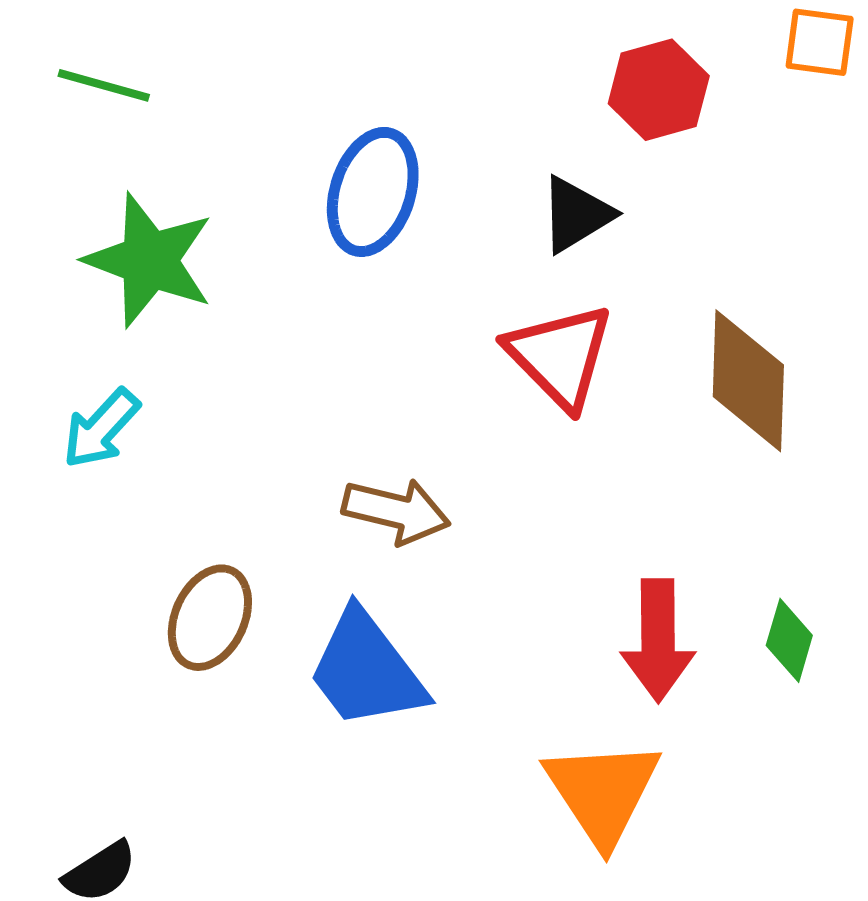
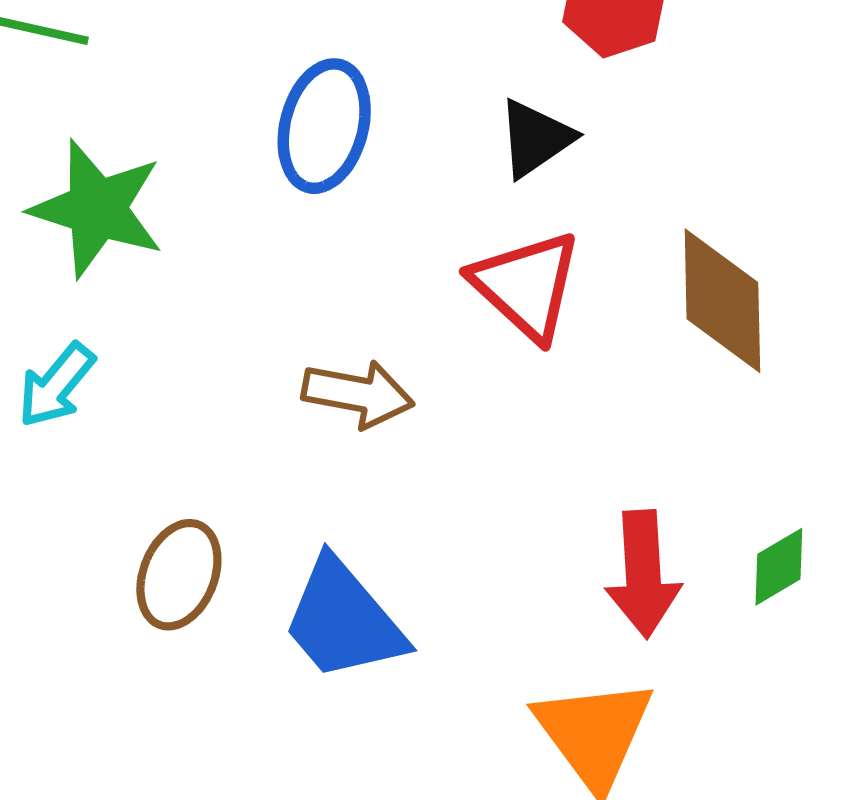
brown arrow: (396, 511) -> (358, 394), moved
green diamond: (789, 640) -> (779, 567), turned 46

